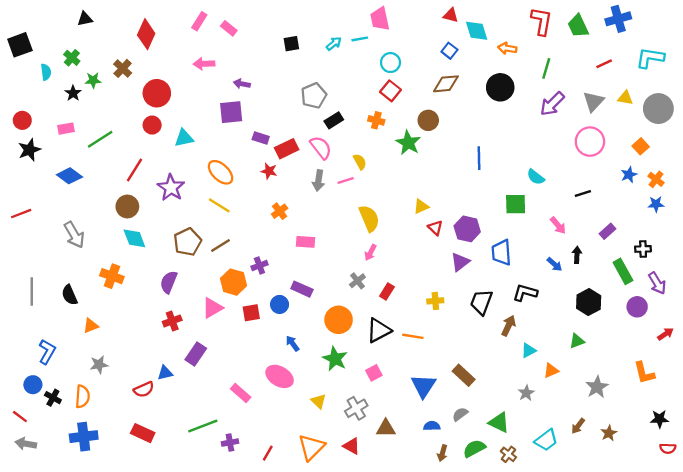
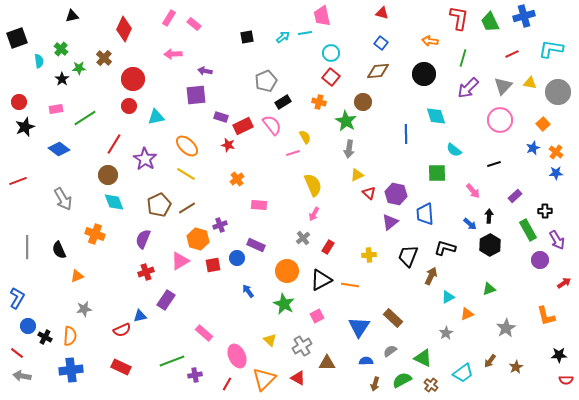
cyan diamond: (477, 31) -> (436, 116), moved
gray arrow: (318, 181) -> (349, 149), moved
black hexagon: (589, 302) -> (490, 245), moved
blue L-shape: (47, 352) -> (17, 298), moved
pink ellipse: (280, 376) -> (237, 356), moved, turned 35

